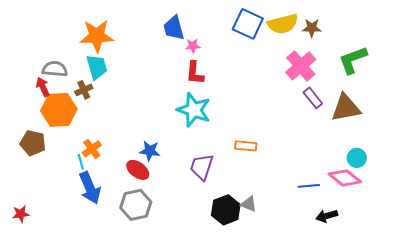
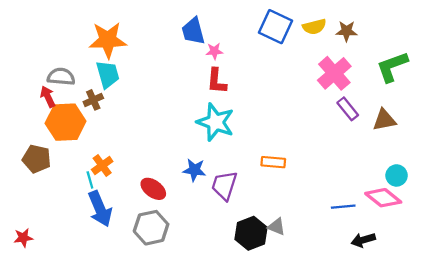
yellow semicircle: (283, 24) -> (314, 27), size x0.7
brown triangle: (346, 108) -> (384, 120), size x0.7
blue star: (150, 151) -> (194, 170), moved

